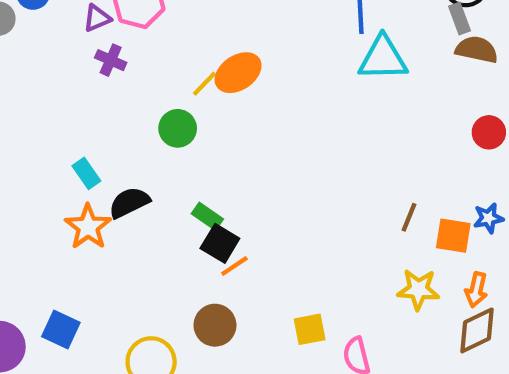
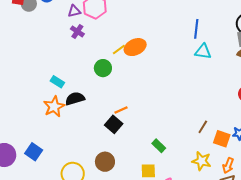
cyan triangle: (383, 58) -> (203, 52), size x0.7
cyan rectangle: (86, 173) -> (57, 82), turned -32
green rectangle: (207, 216) -> (159, 146), moved
orange line: (234, 266) -> (121, 110), moved

